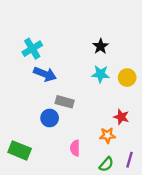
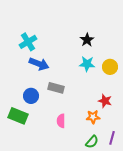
blue circle: (50, 118) -> (31, 96), moved
pink semicircle: (75, 148) -> (61, 121), moved
green rectangle: (20, 150) -> (18, 116), moved

